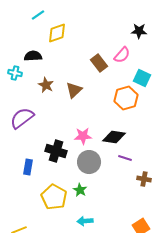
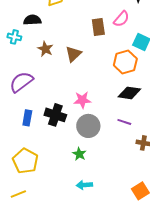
brown rectangle: (99, 63) -> (98, 27), turned 30
black diamond: (114, 137) -> (129, 93), moved
blue rectangle: (28, 167) -> (27, 118), moved
yellow pentagon: (54, 197) -> (25, 161), moved

